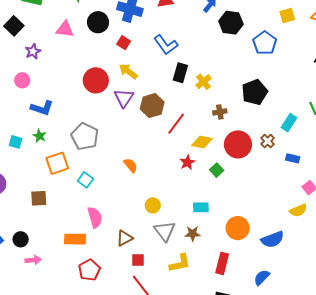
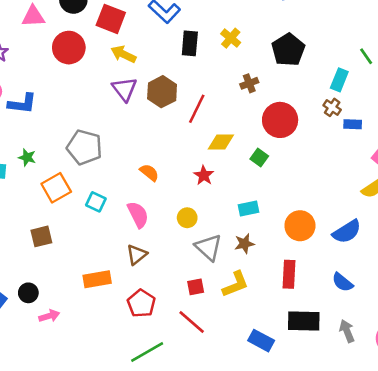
red square: (124, 43) -> (111, 19), size x1.6
red circle: (96, 80) -> (69, 48), moved
yellow cross: (203, 82) -> (231, 38), moved
blue L-shape: (42, 108) -> (22, 104), moved
brown cross: (268, 141) -> (332, 107), moved
yellow diamond: (202, 142) -> (221, 142), moved
red star: (187, 162) -> (204, 175), moved
pink semicircle: (95, 217) -> (138, 215), moved
brown triangle: (125, 238) -> (137, 255), moved
red square: (138, 260) -> (196, 287), moved
red pentagon: (89, 270) -> (141, 303), moved
blue semicircle: (262, 277) -> (342, 282), turned -84

